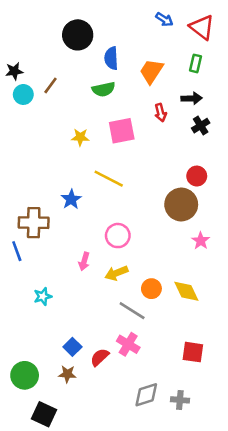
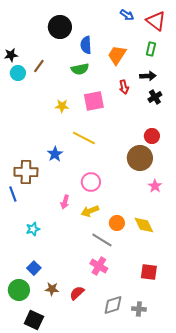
blue square: (72, 347) -> (34, 268), moved
red semicircle: (100, 357) -> (77, 293), moved

